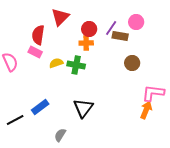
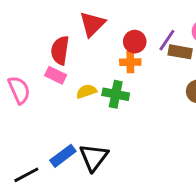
black triangle: (83, 108) -> (94, 157), moved

